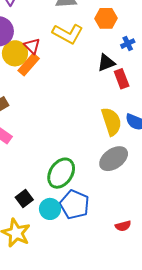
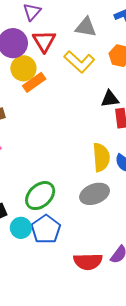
red triangle: (32, 46) -> (44, 41), moved, size x1.4
red semicircle: (123, 226) -> (88, 262), size x1.8

